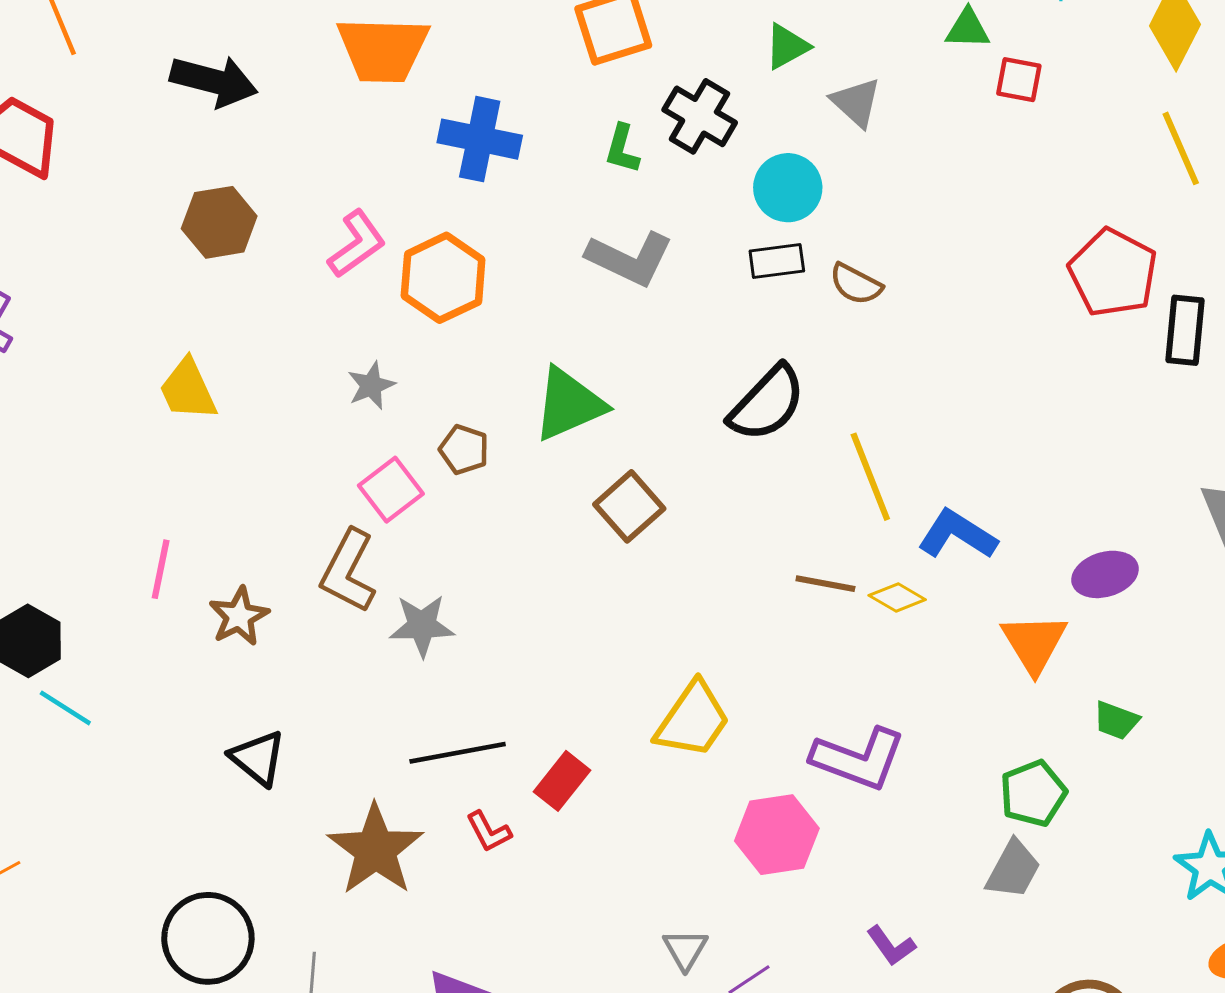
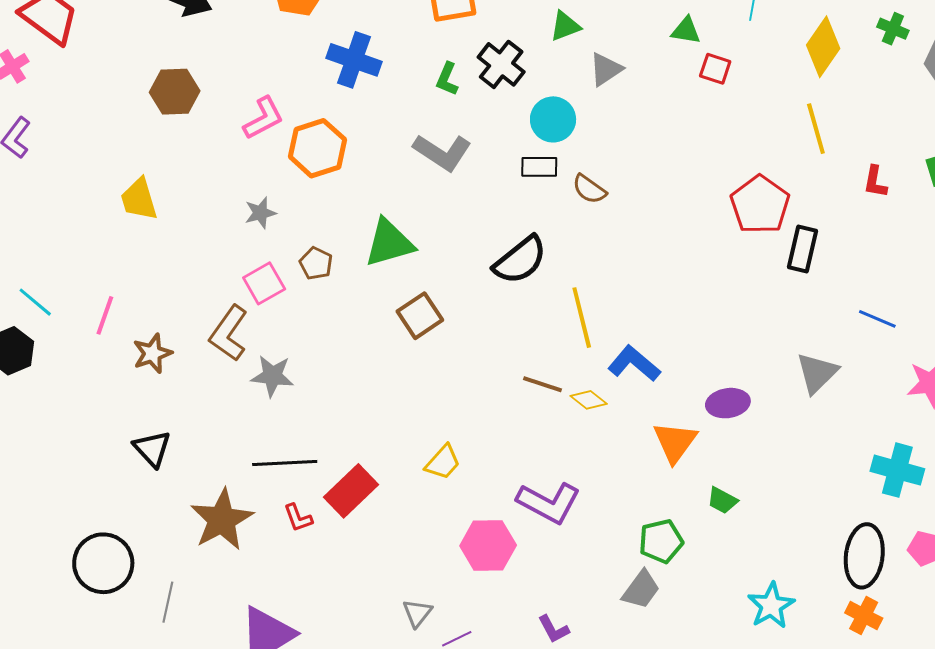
gray triangle: (856, 102) -> (606, 69), turned 36
cyan line: (65, 708) -> (35, 302), moved
yellow trapezoid: (693, 720) -> (443, 462), size x0.7
red rectangle: (562, 781) -> (351, 491), size x1.4

